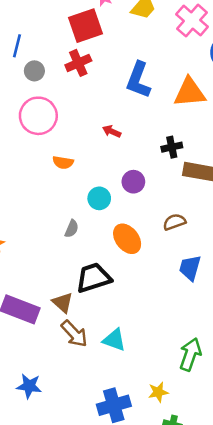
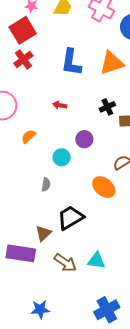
orange semicircle: (63, 162) -> (29, 136), turned 140
orange ellipse: (127, 239) -> (104, 187), moved
brown triangle: (63, 303) -> (43, 233), moved, turned 48

